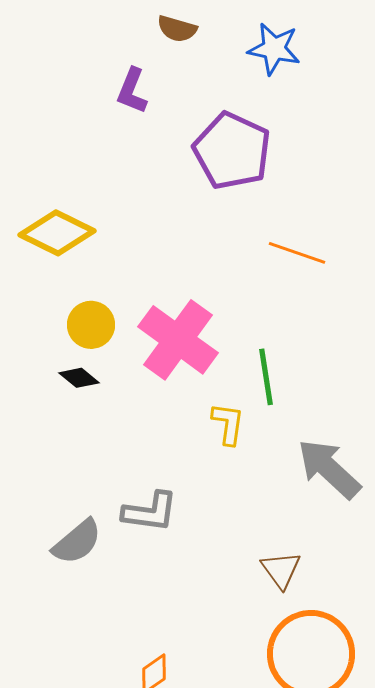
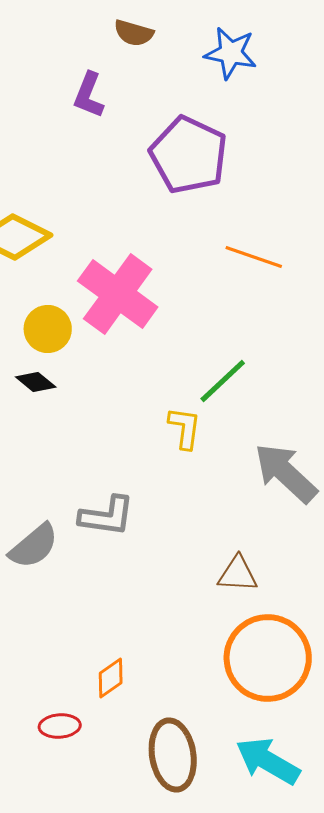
pink cross: (178, 340) -> (118, 294), moved
green line: (266, 377) -> (223, 381), turned 56
brown triangle: (281, 570) -> (238, 574), turned -51

